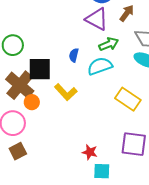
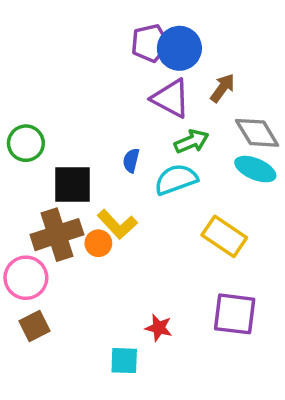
brown cross: (20, 85) -> (57, 235), moved, turned 32
orange circle: (32, 102) -> (98, 243), moved
cyan square: (102, 171) -> (124, 361), moved

